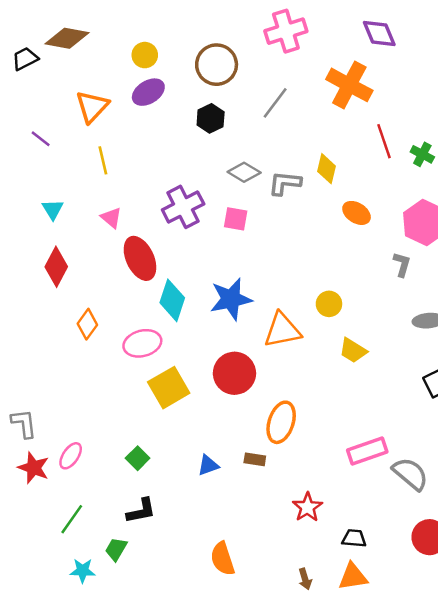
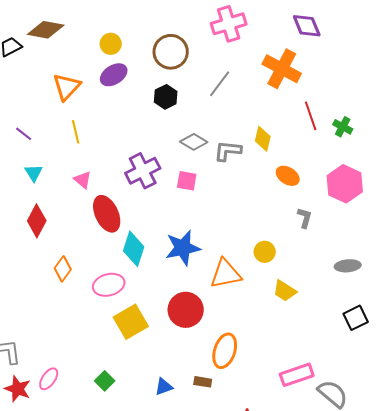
purple line: (41, 139) -> (24, 134), moved
gray L-shape: (402, 264) -> (305, 218), moved

